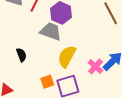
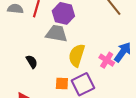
orange square: (47, 82) -> (62, 83), turned 32

